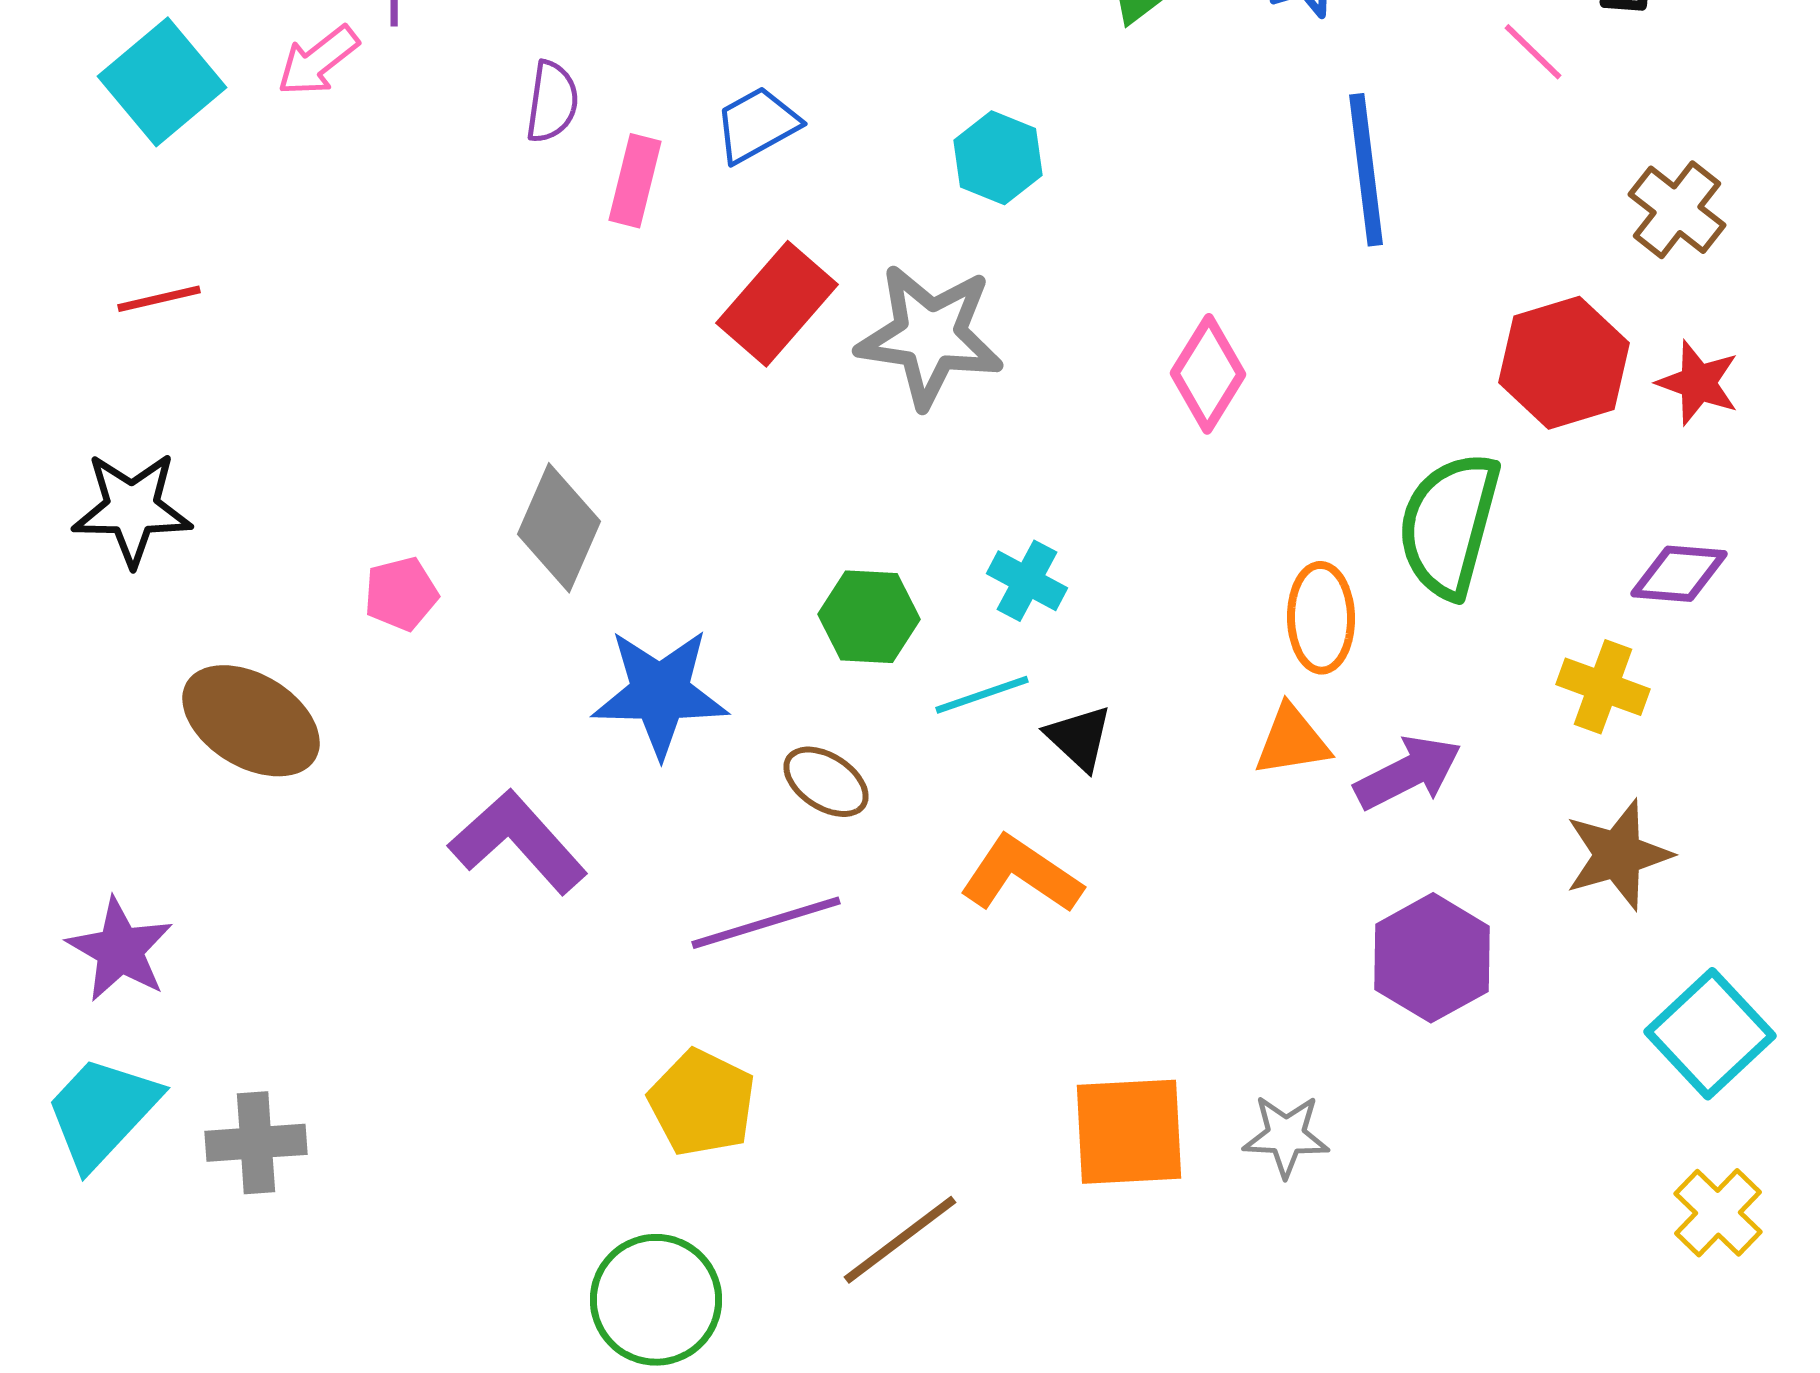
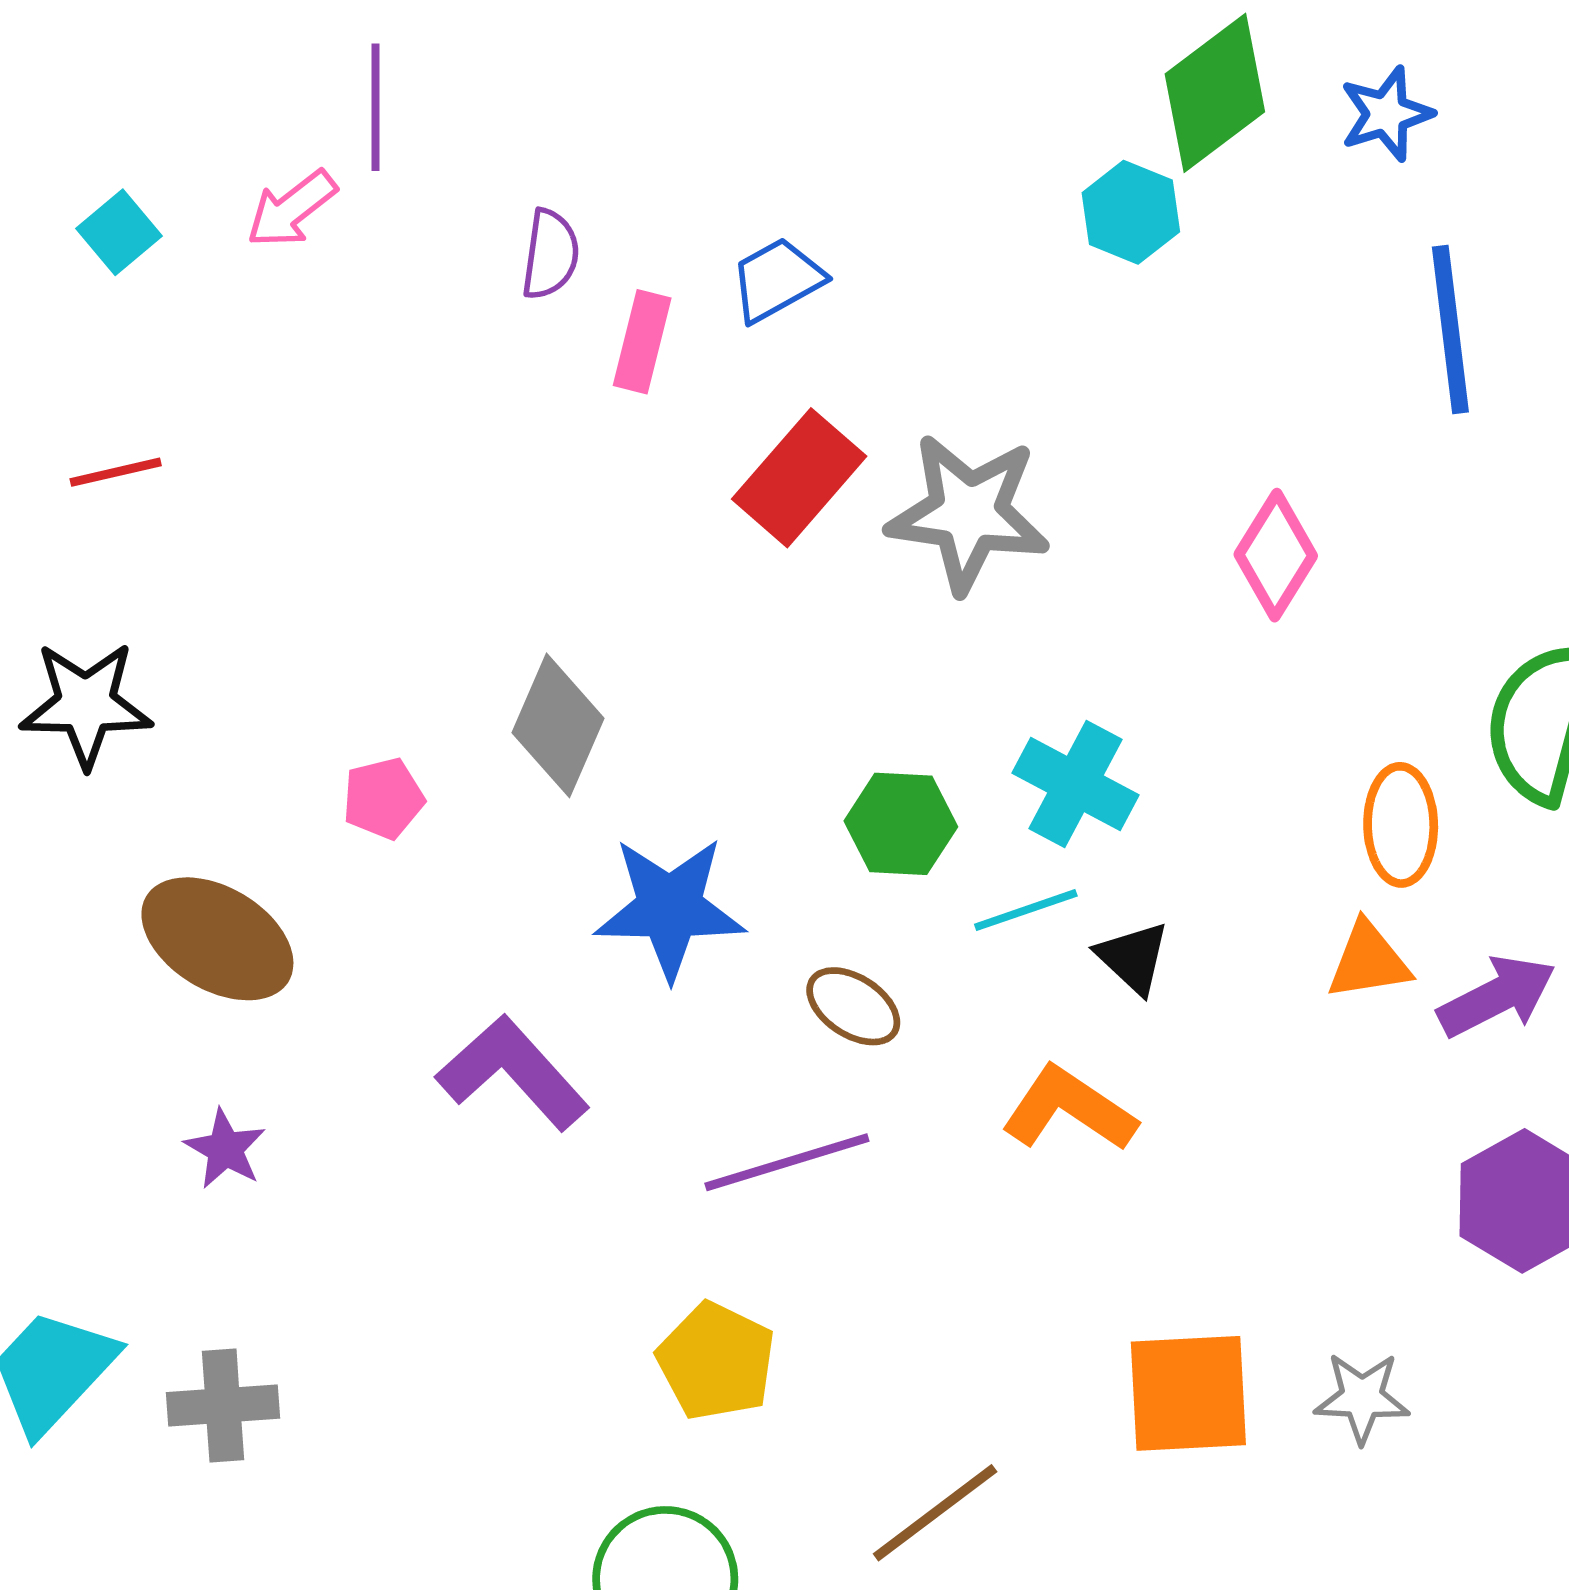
cyan square: (162, 82) -> (119, 232), size x0.6
cyan hexagon: (998, 158) -> (1131, 212), moved
cyan cross: (1027, 581) -> (1076, 784), size x1.4
purple star: (120, 950) -> (225, 1149), moved, size x0.7

